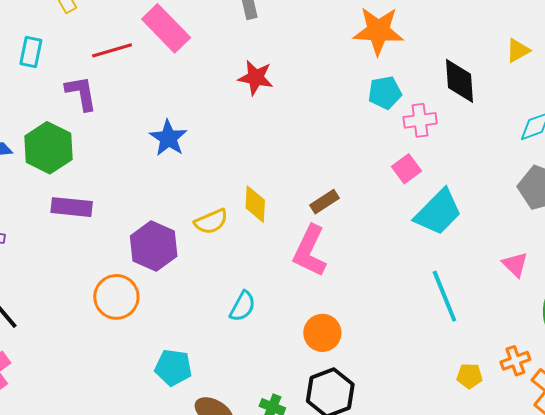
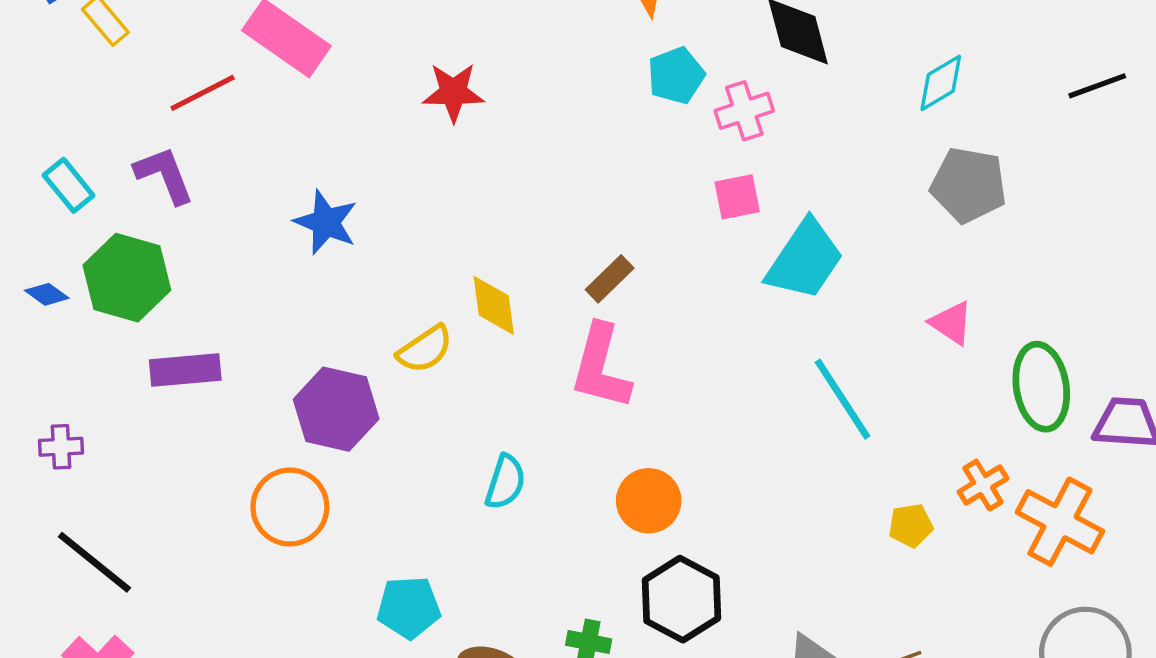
cyan rectangle: (31, 52) -> (69, 185), moved, turned -40
pink square: (406, 169) -> (737, 197), turned 36

